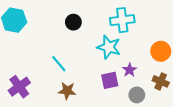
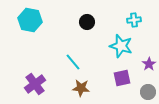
cyan cross: (122, 20) -> (134, 20), size x0.6
purple star: (130, 70) -> (149, 64), moved

